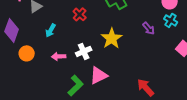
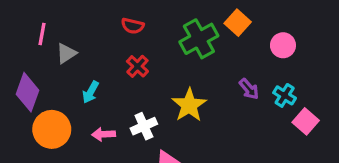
cyan cross: (171, 20) -> (285, 95), moved
orange circle: (27, 53) -> (52, 129), size x1.5

